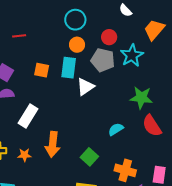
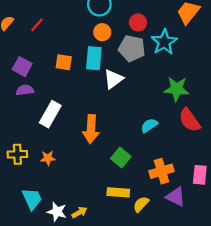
red line: (19, 36) -> (37, 25), turned -40
orange arrow: (53, 144) -> (91, 129), moved
orange cross: (125, 170) -> (162, 171), turned -30

